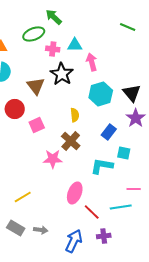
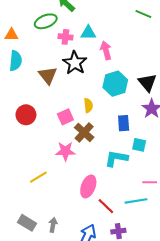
red circle: (15, 109) -> (26, 115), moved
pink square: (37, 125) -> (65, 117), moved
blue rectangle: (109, 132) -> (124, 123), turned -42
yellow line: (23, 197) -> (38, 177), moved
gray arrow: (41, 230) -> (53, 225), turned -88

